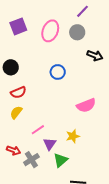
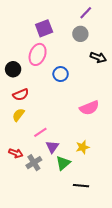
purple square: (18, 26) -> (44, 28), moved
pink ellipse: (50, 31) -> (38, 54), moved
yellow star: (73, 136) -> (83, 147), moved

